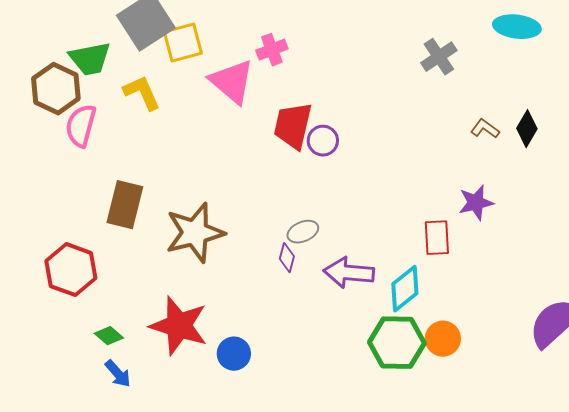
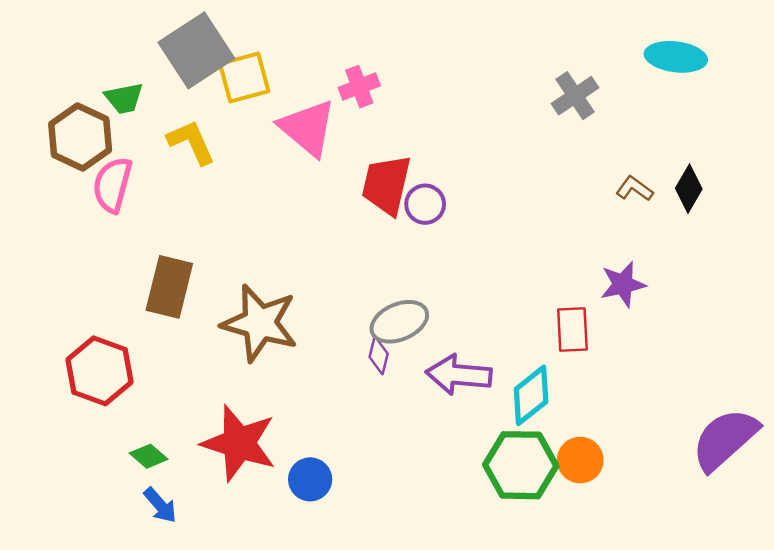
green trapezoid: (90, 59) -> (124, 98), size x0.7
gray ellipse: (303, 232) -> (399, 322), size x1.4
brown star: (195, 233) -> (260, 323), turned 30

